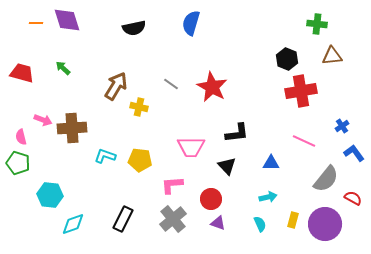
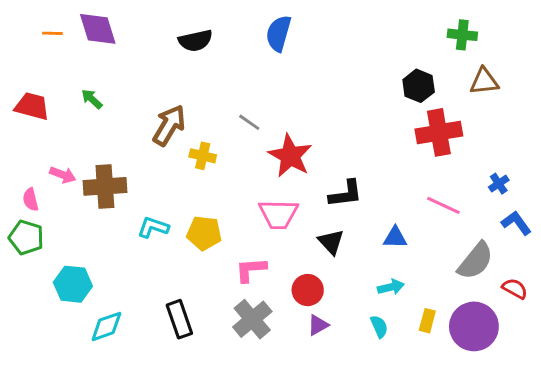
red star: (212, 87) -> (290, 156), moved
black rectangle: (123, 219) -> (179, 319), turned -45
purple triangle: (218, 223) -> (318, 325), turned -49

